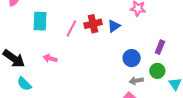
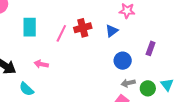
blue triangle: (114, 26) -> (112, 31), moved
green circle: (157, 71) -> (148, 88), moved
cyan semicircle: (24, 84) -> (26, 89), moved

